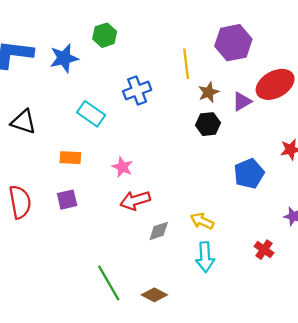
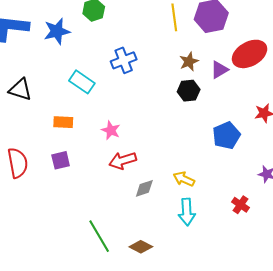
yellow line: (186, 64) -> (174, 17), moved

